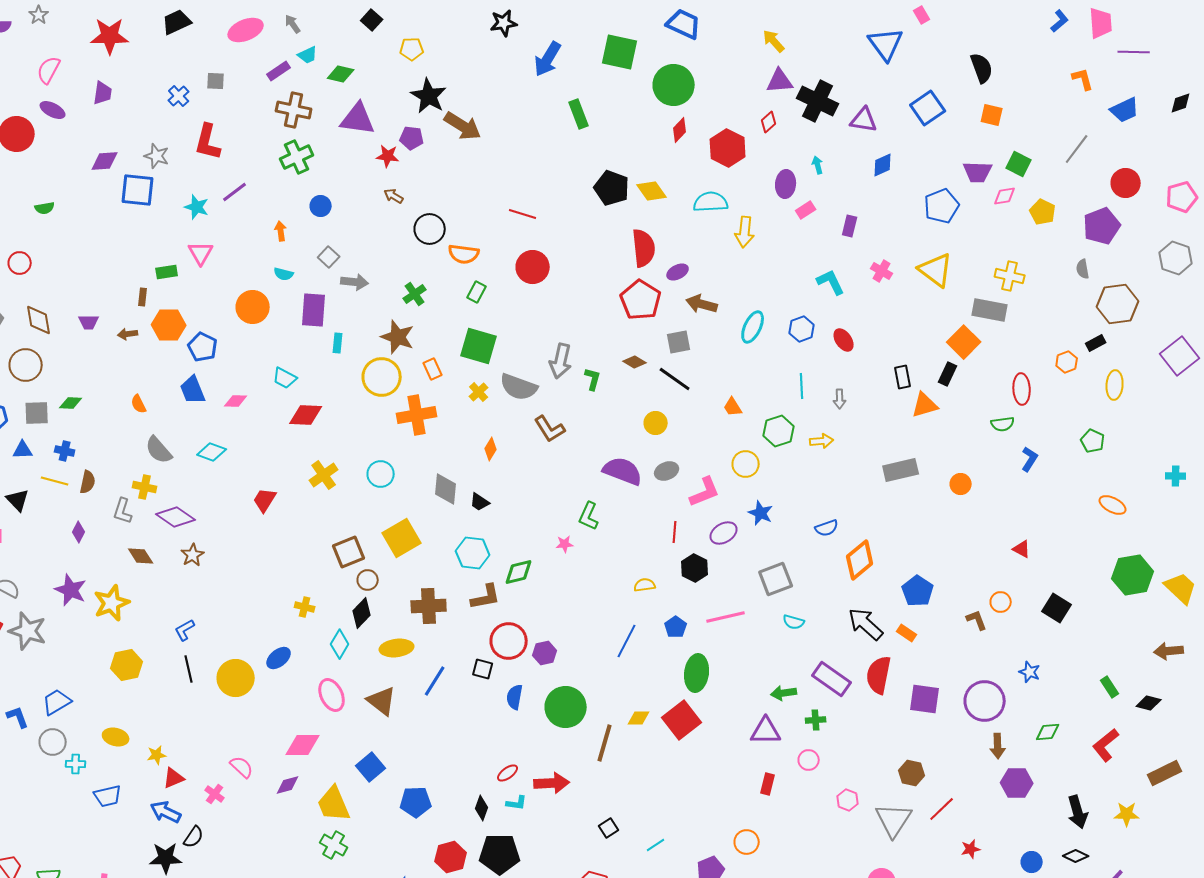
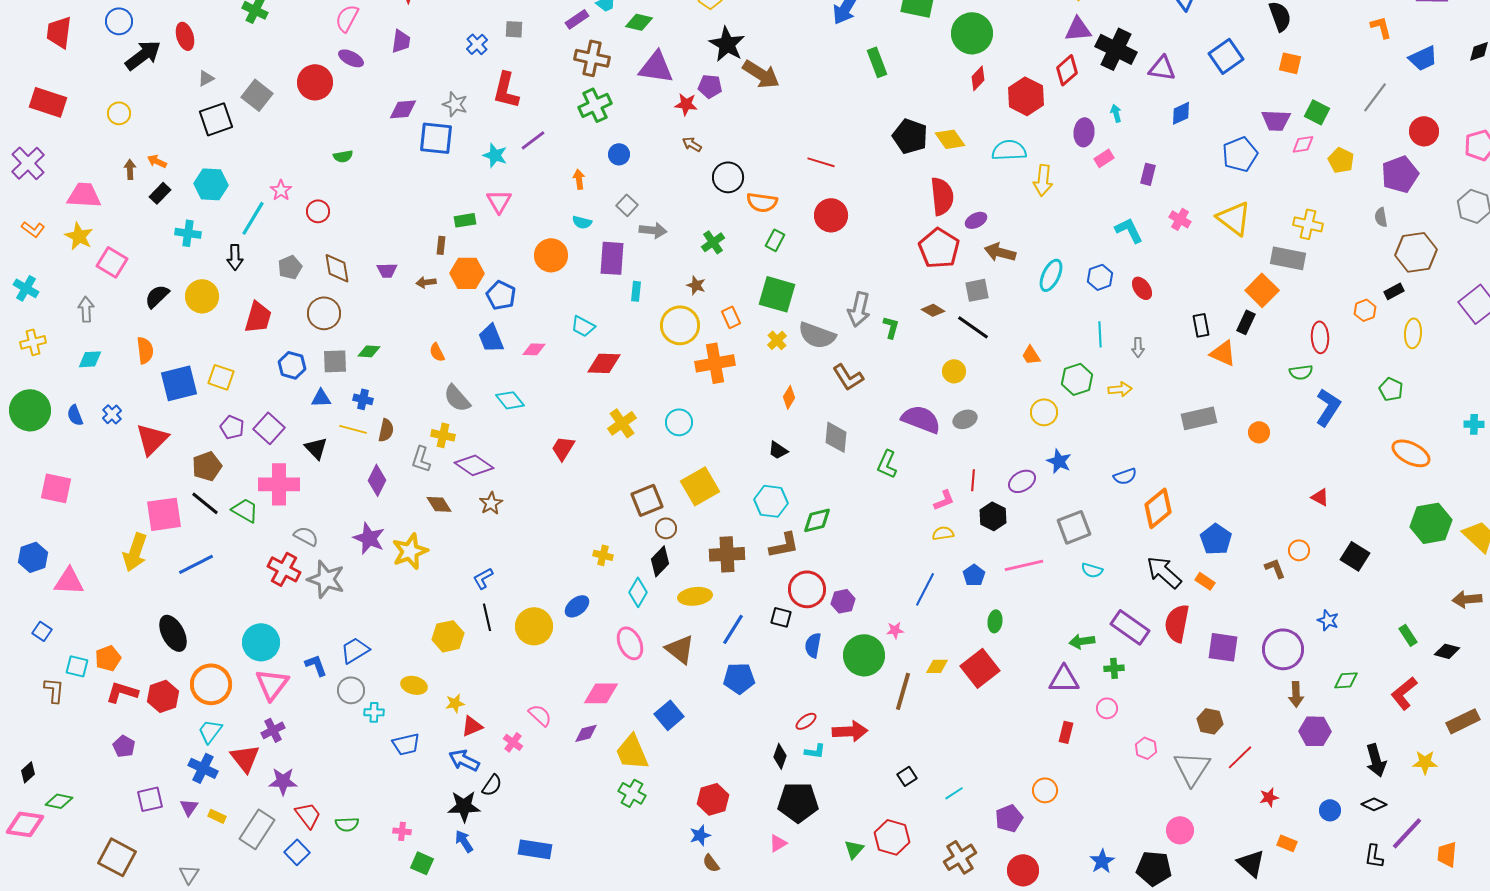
red diamond: (769, 122) -> (1067, 70), size x1.4
brown star: (398, 337) -> (696, 285), size x0.6
orange triangle: (925, 405) -> (1223, 353), turned 40
cyan diamond: (212, 452) -> (510, 400), turned 32
blue L-shape: (1030, 459) -> (1328, 407), size x1.5
gray diamond: (446, 489) -> (836, 437), moved
pink L-shape: (705, 492) -> (944, 500), moved, size x0.7
orange ellipse: (1113, 505) -> (1411, 453), size x1.4
purple diamond: (79, 532) -> (377, 480), size x1.4
pink star: (565, 544) -> (895, 630), moved
yellow hexagon: (127, 665) -> (448, 636), moved
green ellipse: (697, 673) -> (995, 621), size x0.6
blue pentagon: (416, 802) -> (739, 678), moved
red hexagon: (451, 857) -> (713, 799), moved

